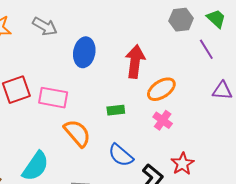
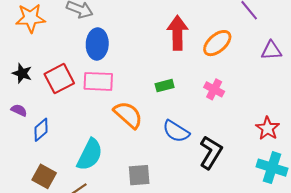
blue ellipse: (84, 52) -> (97, 44), moved
orange ellipse: (161, 89) -> (217, 43), moved
red star: (183, 164) -> (268, 128), moved

